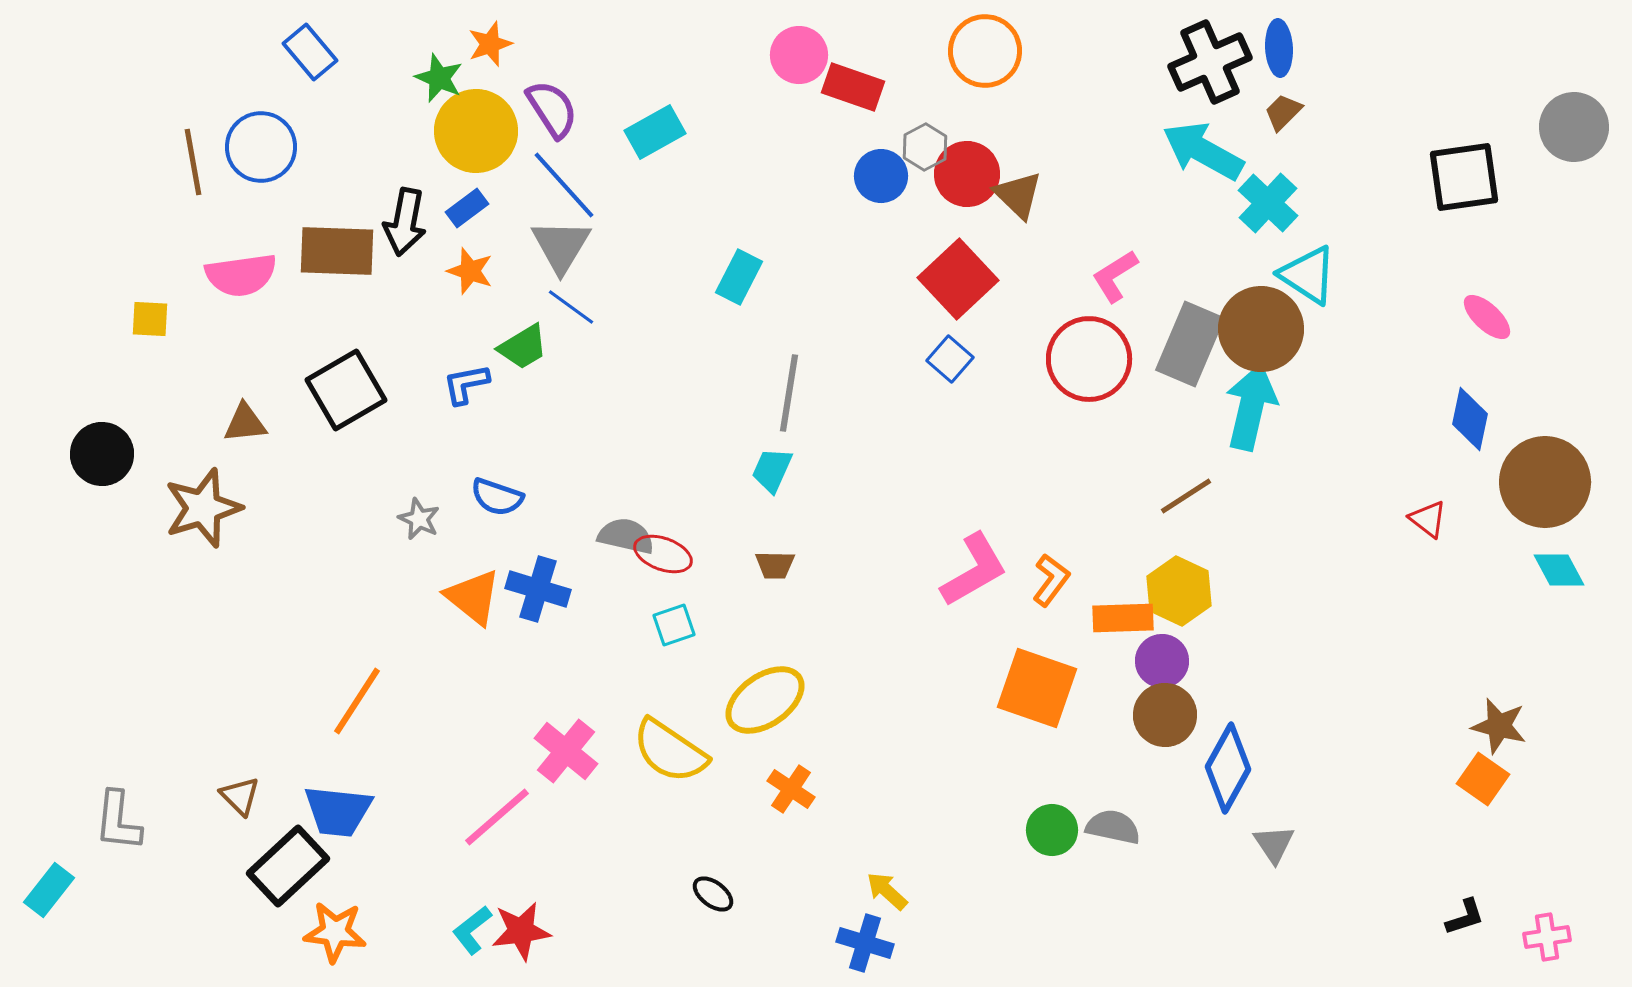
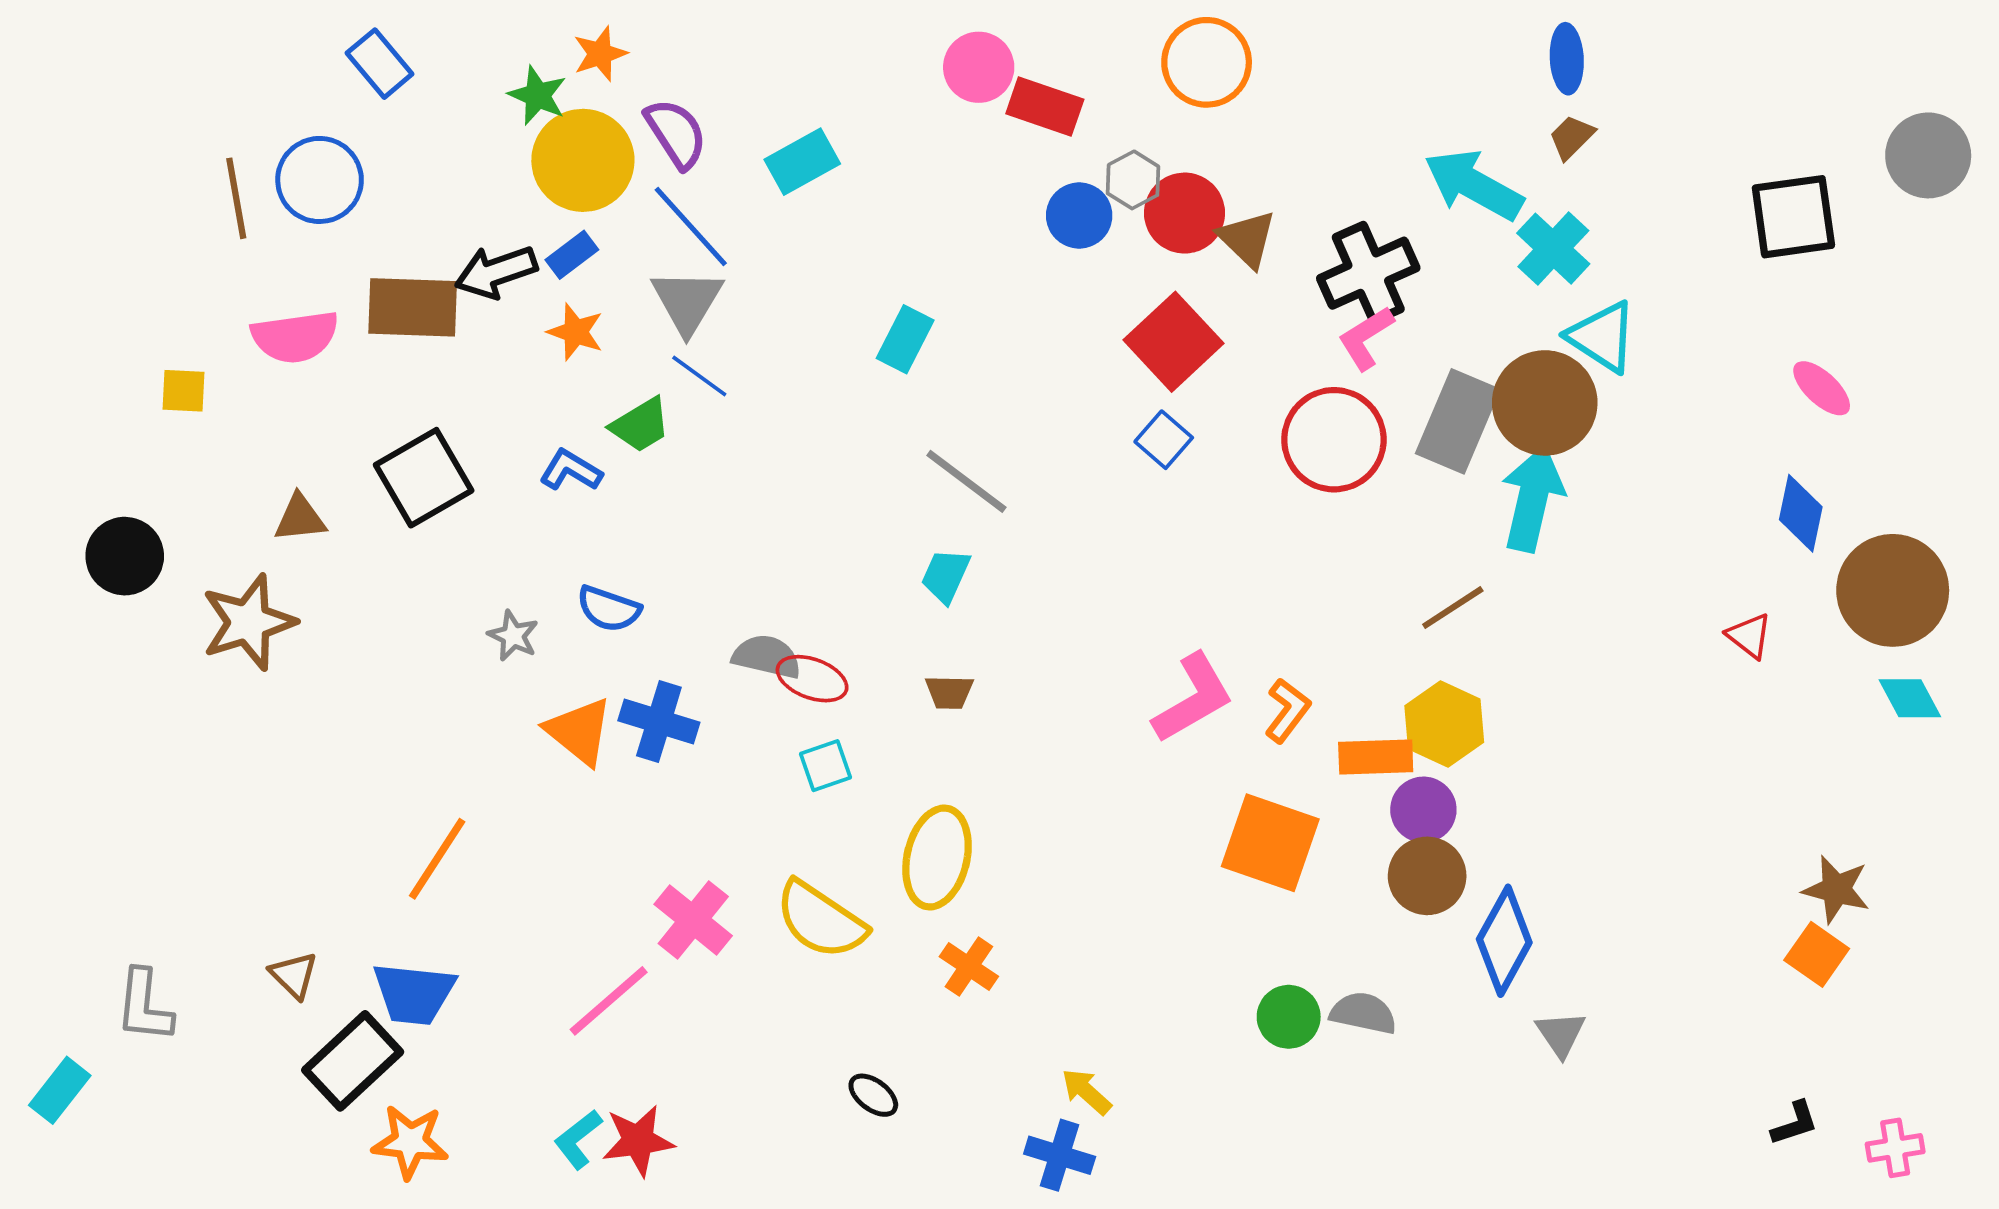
black cross: (1210, 62) -> (1368, 273), moved
black arrow: (405, 222) -> (496, 272), turned 60
blue L-shape: (466, 384) -> (571, 470), turned 42
gray line: (789, 393) -> (966, 481), turned -62
yellow ellipse: (765, 700) -> (937, 858), turned -42

